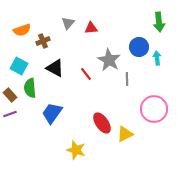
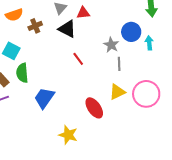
gray star: (109, 60) -> (111, 45), moved, size x0.7
black triangle: (55, 68) -> (67, 29), moved
yellow triangle: (125, 134) -> (117, 92), moved

